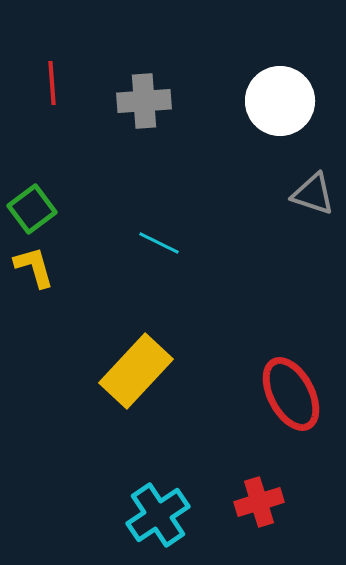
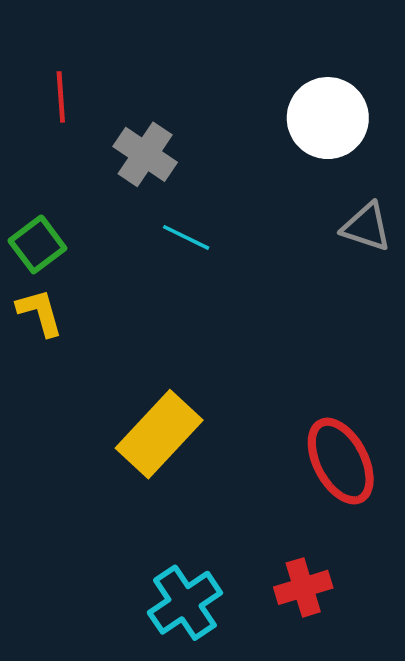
gray cross: (144, 101) -> (145, 154), moved, turned 38
cyan line: (159, 243) -> (186, 237), moved

